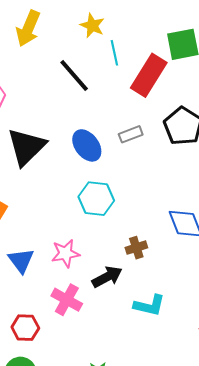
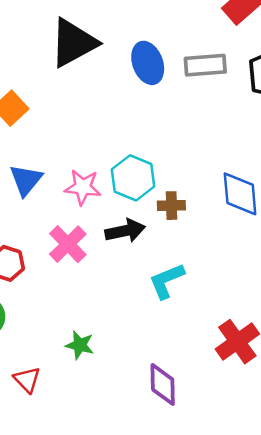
gray rectangle: (131, 134) -> (205, 65), size x1.4
cyan hexagon: (96, 199) -> (133, 178), moved
cyan L-shape: (149, 305) -> (167, 281), turned 128

